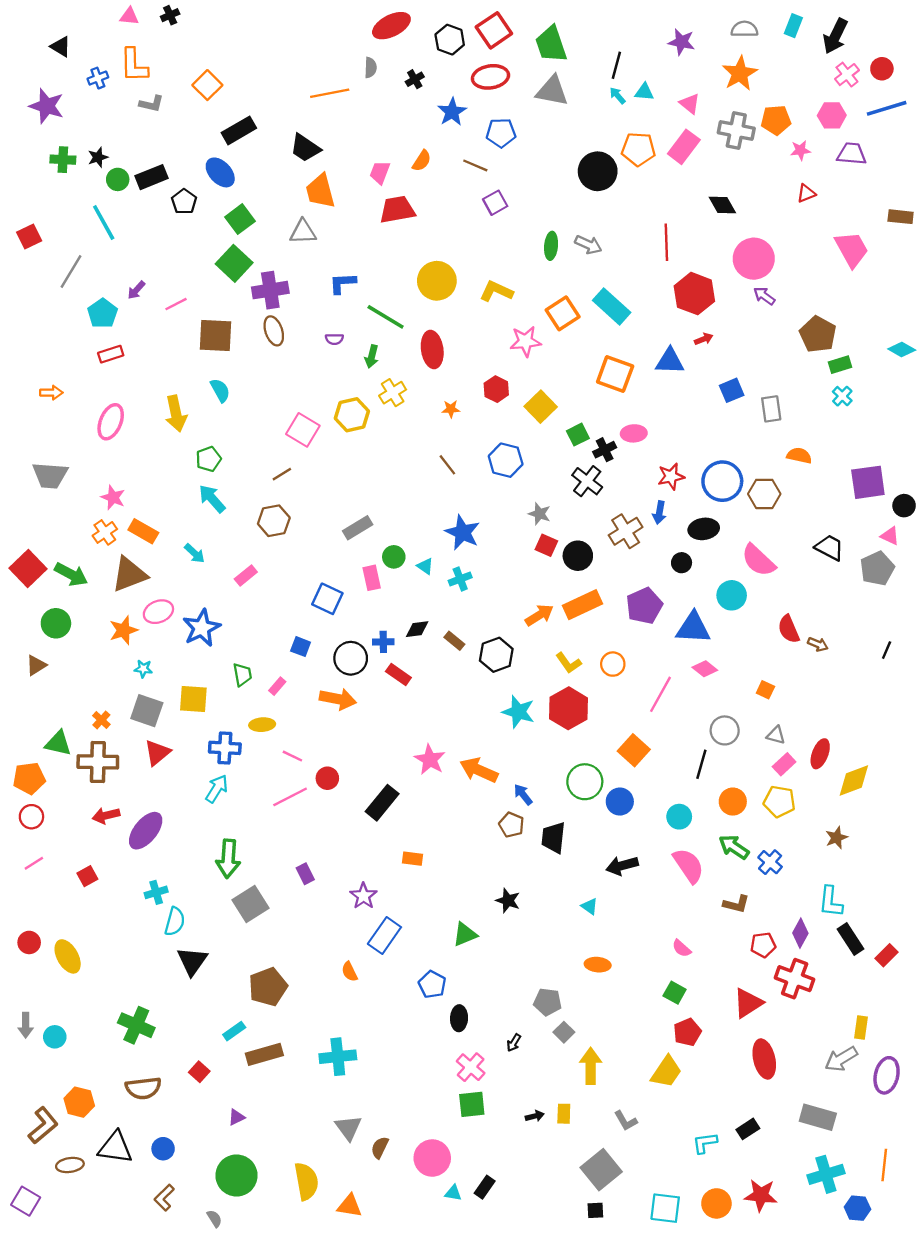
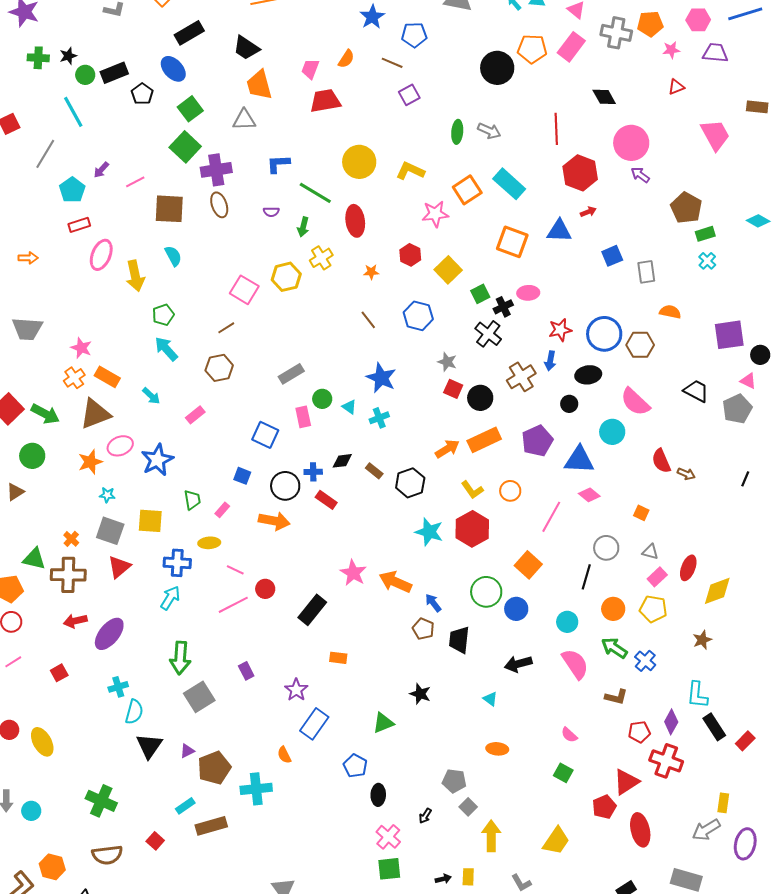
pink ellipse: (111, 422) -> (101, 255), moved
red pentagon: (687, 1032) -> (604, 807), moved
cyan cross: (338, 1057) -> (256, 789), moved
purple triangle: (236, 1117) -> (187, 751), moved

